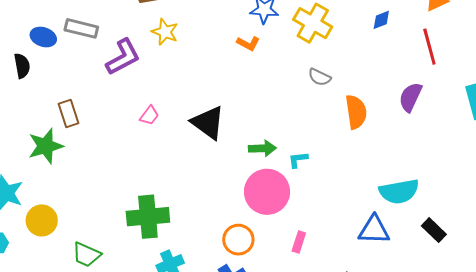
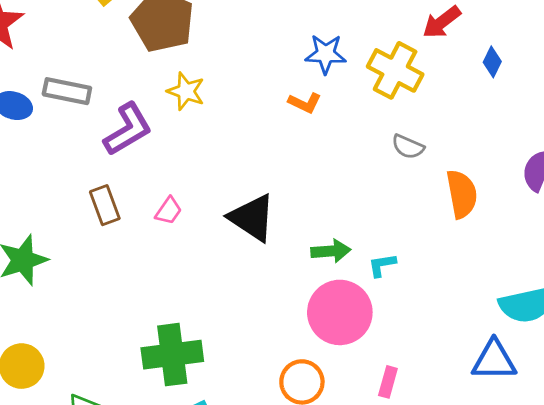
blue diamond: (381, 20) -> (492, 62), turned -40
brown rectangle: (69, 113) -> (105, 205), moved

